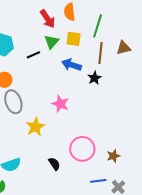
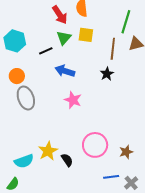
green line: (98, 26) -> (126, 22), moved
blue arrow: (71, 65) -> (65, 71), moved
yellow star: (35, 127) -> (48, 151), moved

